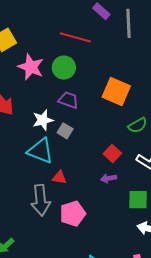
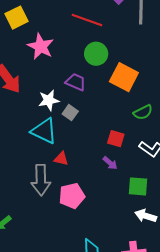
green circle: (64, 68) -> (96, 54), moved
red square: (112, 153) -> (116, 139), turned -30
purple arrow: (109, 178) -> (110, 163), turned -133

